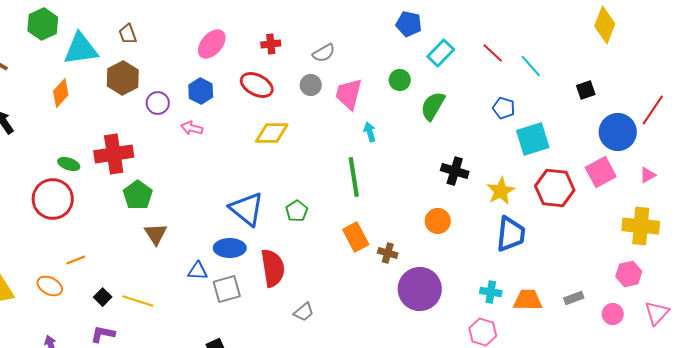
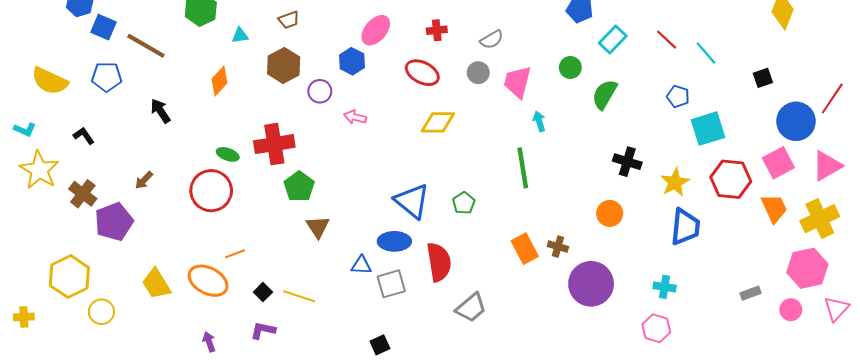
brown trapezoid: (128, 34) -> (289, 20), turned -90
cyan triangle: (81, 49) -> (240, 35), size x0.5
blue hexagon: (201, 91) -> (352, 61), moved
pink triangle: (648, 175) -> (827, 166), size x1.8
yellow cross: (641, 226) -> (820, 219), turned -30
orange rectangle: (356, 237) -> (525, 249), moved
pink hexagon: (629, 274) -> (807, 268), size x1.5
orange ellipse: (50, 286) -> (208, 281), size x1.5
orange trapezoid: (528, 300) -> (774, 208), moved, turned 64
gray trapezoid: (304, 312) -> (471, 308), size x1.5

